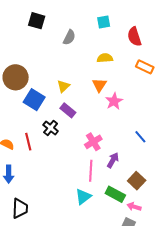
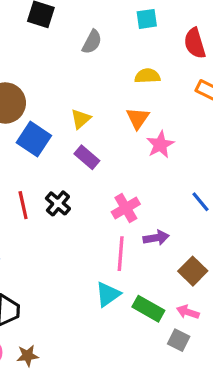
black cross: (51, 128) -> (58, 203), moved
purple arrow: (113, 160) -> (156, 238), turned 49
green rectangle: (115, 194) -> (148, 309), moved

